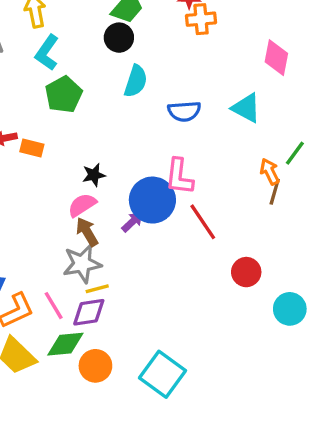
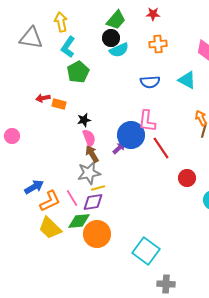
orange cross: (201, 19) -> (158, 44), moved
cyan semicircle: (136, 81) -> (119, 50), moved, turned 48
black star: (94, 175) -> (84, 120), moved
pink semicircle: (82, 205) -> (89, 138), turned 102
orange circle: (95, 366) -> (97, 234), size x1.4
cyan square: (162, 374) -> (146, 251), moved

